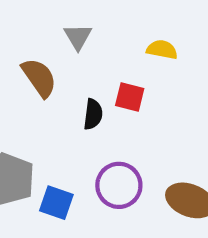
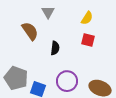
yellow semicircle: (162, 50) -> (87, 18), turned 112
red square: (130, 97) -> (88, 40), moved

